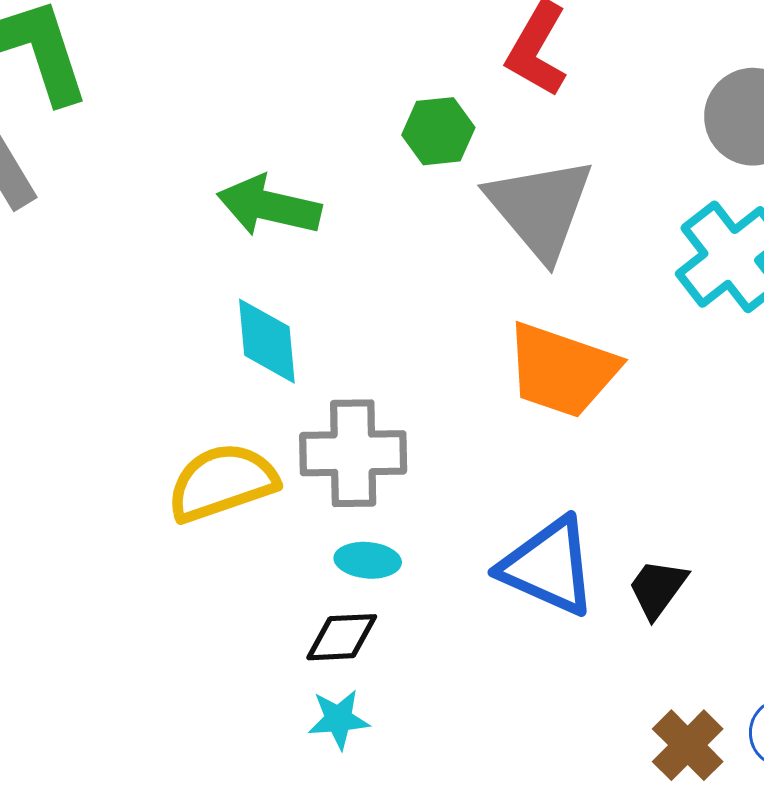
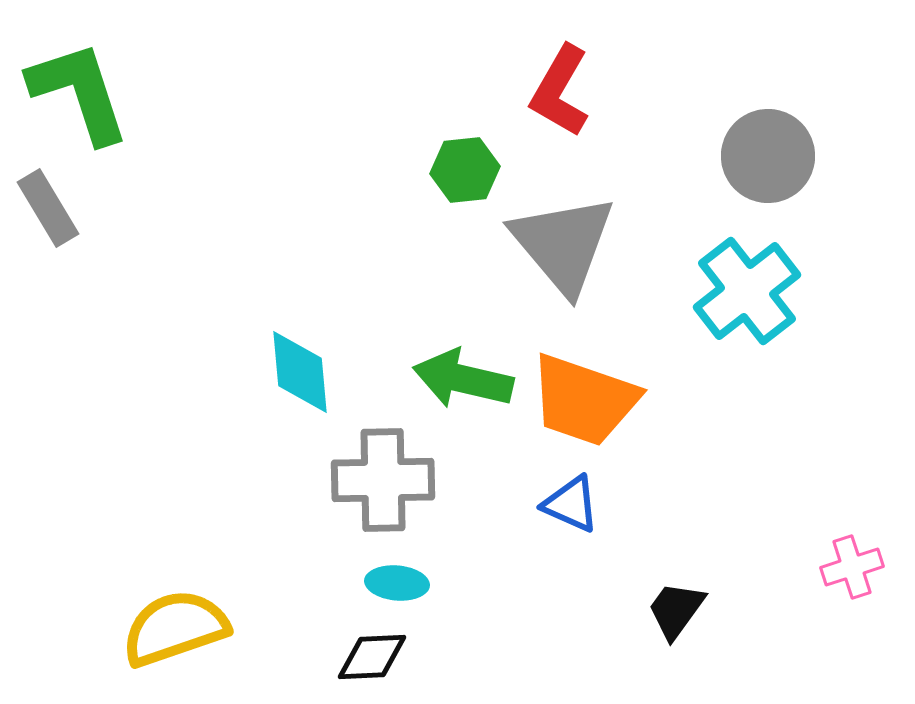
green arrow: (269, 206) -> (463, 379), moved
yellow semicircle: (222, 482) -> (175, 628), moved
blue triangle: (548, 567) -> (571, 504), moved, size x0.6

